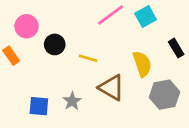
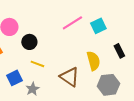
yellow line: (88, 58) -> (37, 64), moved
gray star: (72, 101) -> (33, 89), moved
blue square: (39, 106) -> (14, 78), moved, turned -35

